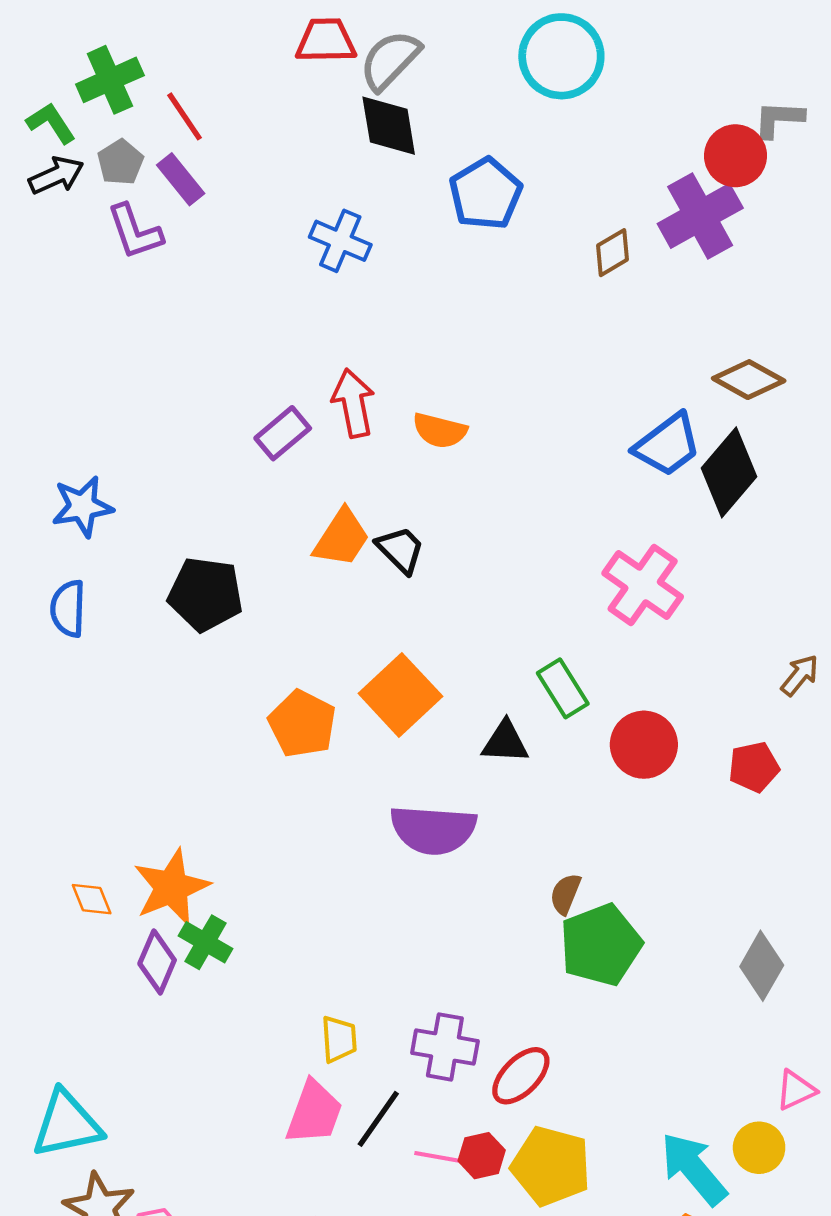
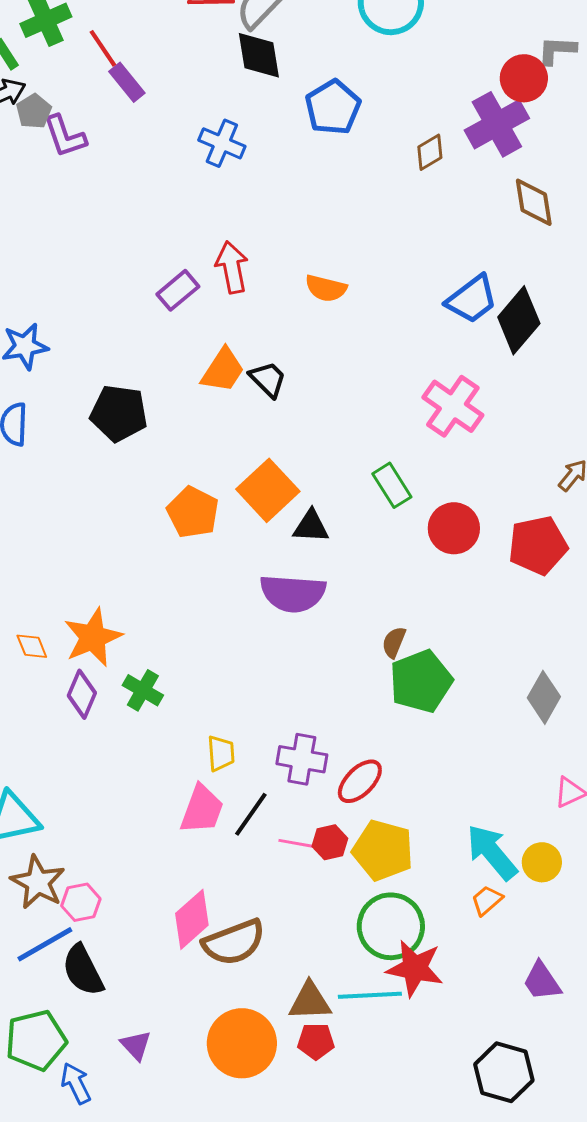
gray pentagon: (120, 162) -> (34, 111), moved
purple rectangle: (181, 179) -> (127, 82), moved
brown diamond: (749, 380) -> (534, 202), moved, turned 52
orange semicircle: (440, 431) -> (326, 288), moved
black triangle: (505, 742) -> (311, 526), moved
red pentagon: (754, 767) -> (538, 545), size x1.5
green cross: (205, 942) -> (143, 690), moved
yellow circle: (759, 1148) -> (542, 862), moved

